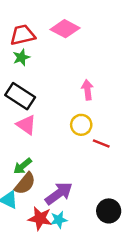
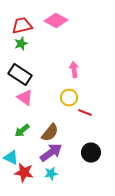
brown semicircle: (25, 184) -> (50, 133), moved
black circle: (109, 211) -> (91, 153), moved
red star: (40, 218) -> (24, 173), moved

